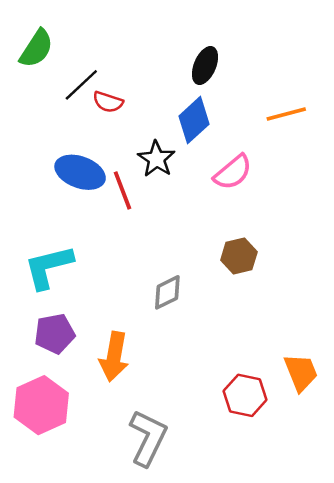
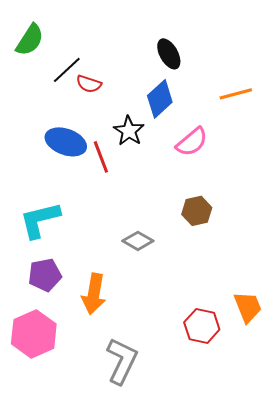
black ellipse: (205, 66) -> (169, 54), turned -52
gray diamond: (167, 292) -> (138, 241), turned 56

